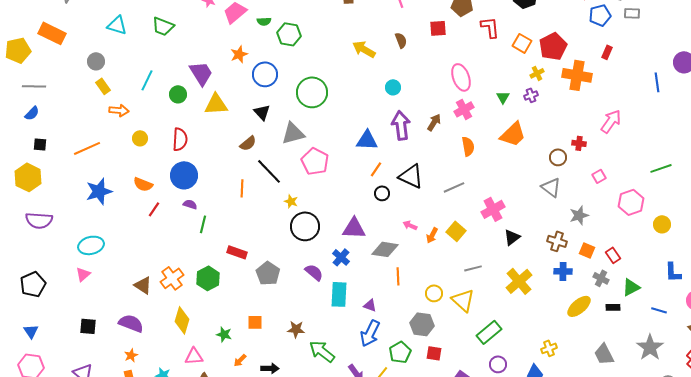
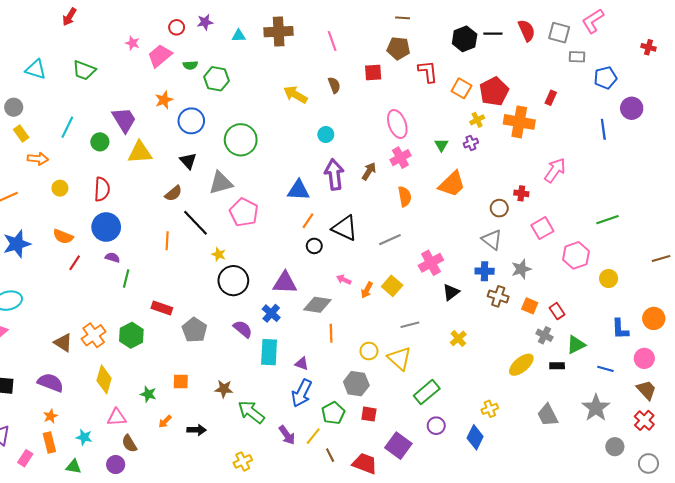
blue pentagon: (600, 15) -> (605, 78), moved
pink square: (599, 176) -> (542, 228), size x1.5
blue cross: (563, 271) -> (485, 271), moved
yellow cross: (519, 281) -> (458, 338), size x0.6

